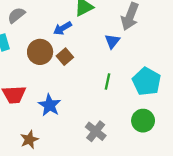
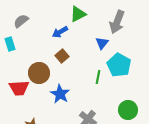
brown circle: (40, 52) -> (39, 73), moved
cyan pentagon: (147, 82) -> (119, 65), moved
blue star: (49, 105) -> (60, 94), moved

